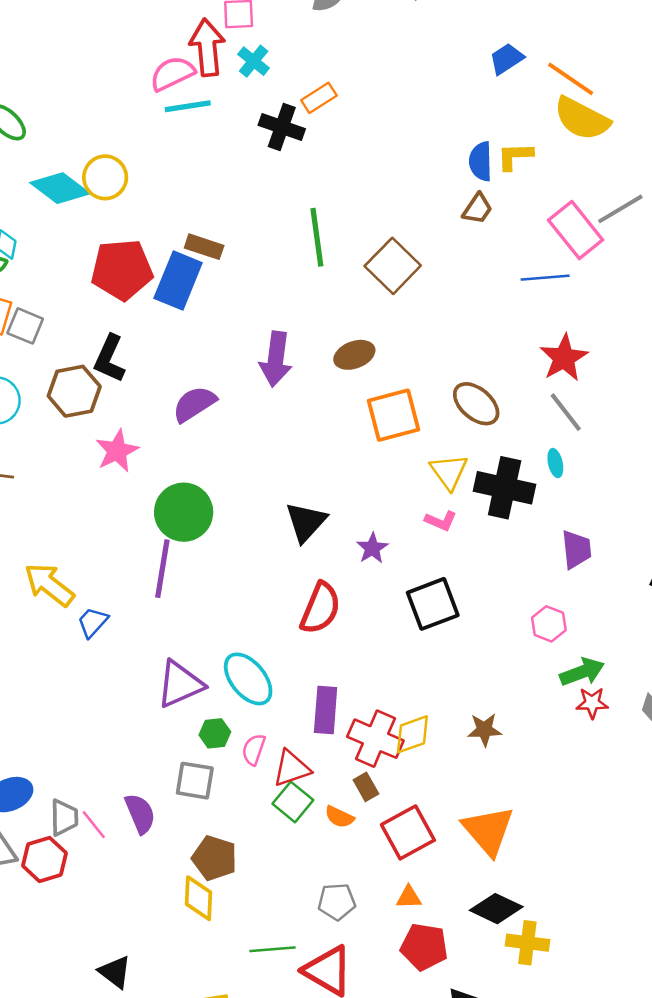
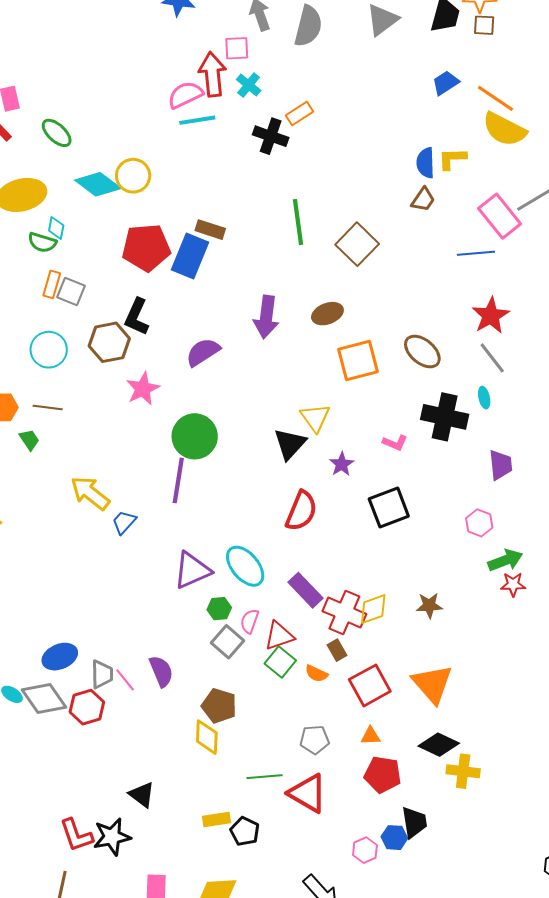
yellow triangle: (449, 472) -> (315, 418), moved
purple rectangle: (326, 710) -> (306, 590), turned -48
gray square: (195, 781) -> (227, 642), moved, turned 32

